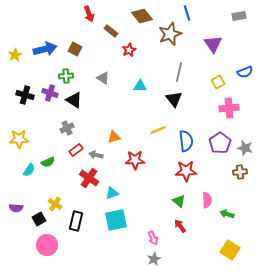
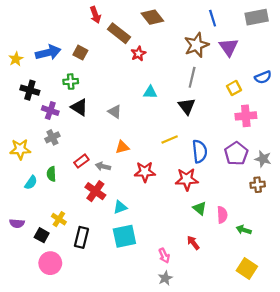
blue line: (187, 13) -> (213, 18), moved
gray rectangle: (239, 16) -> (257, 17), size x1.5
brown rectangle: (111, 31) -> (119, 33), size x1.5
brown star: (170, 34) -> (196, 45), moved
gray triangle: (103, 78) -> (115, 112), moved
purple cross: (50, 93) -> (50, 111), moved
black cross: (25, 95) -> (30, 90), moved
gray cross: (67, 128) -> (52, 137), moved
green semicircle: (48, 162) -> (51, 174), turned 112
red star: (186, 171) -> (187, 179), moved
green triangle: (179, 201) -> (200, 208), moved
black square: (39, 219) -> (42, 235), turned -32

